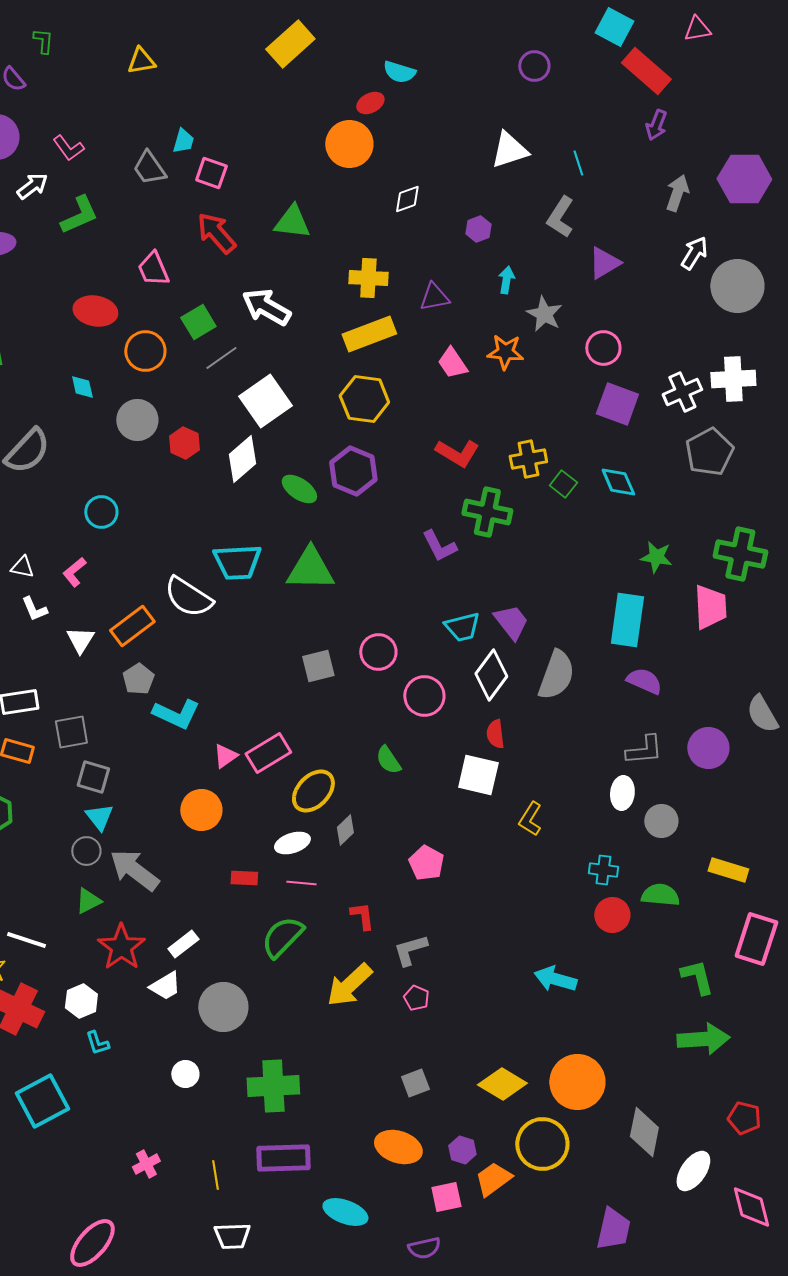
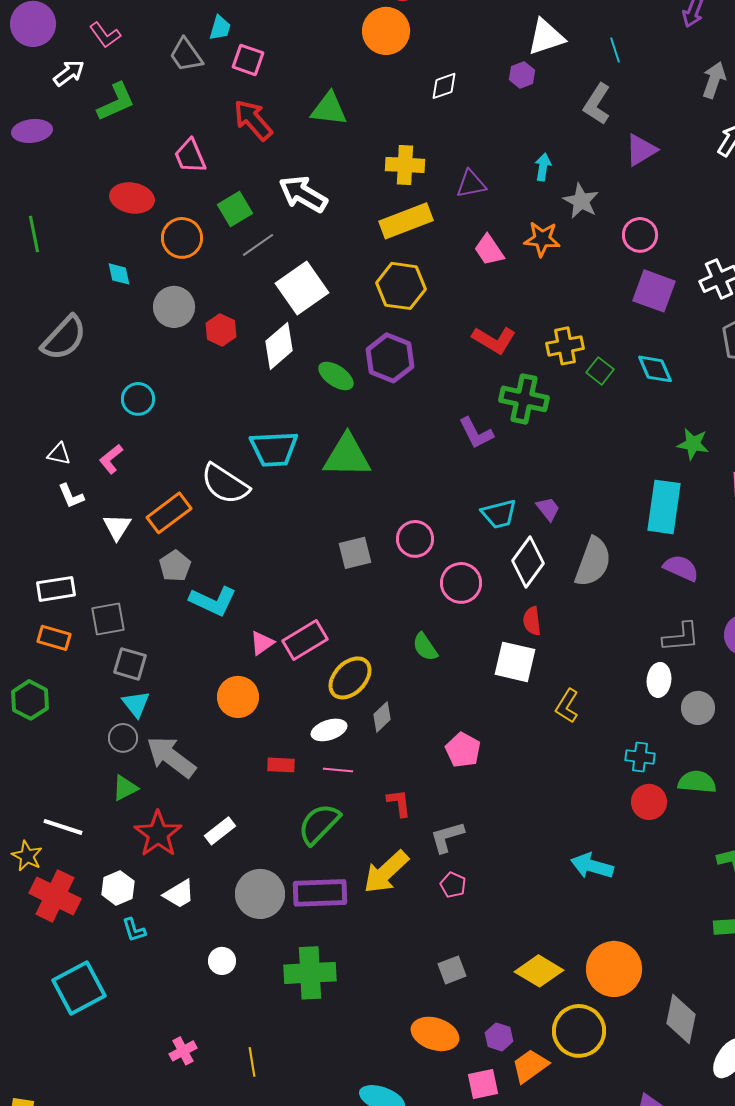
purple hexagon: (478, 229) -> (522, 75), moved
purple trapezoid: (511, 622) -> (548, 509), size x0.7
white trapezoid: (165, 986) -> (179, 894), moved
purple rectangle: (283, 1158) -> (320, 893), moved

